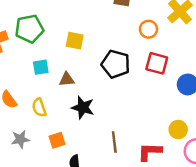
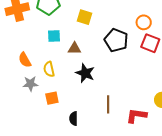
orange circle: (148, 29) -> (144, 22), moved
gray star: (20, 139) -> (30, 84), moved
orange square: (57, 140) -> (52, 98), moved

